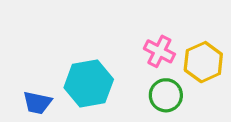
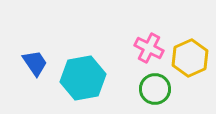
blue trapezoid: (37, 103) -> (35, 63), moved, turned -136

